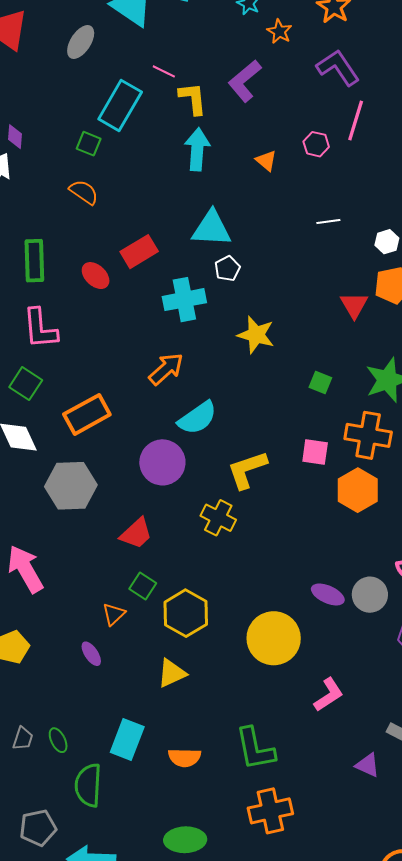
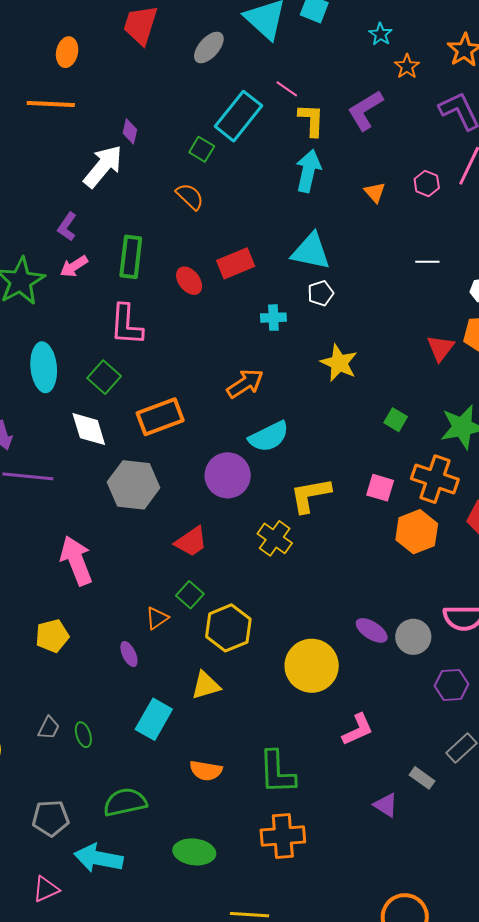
cyan cross: (184, 300) -> (273, 318), size x0.6
cyan rectangle: (127, 739) -> (154, 719), moved
green semicircle: (88, 785) -> (125, 802), moved, turned 66

